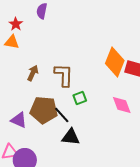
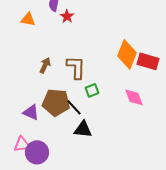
red star: (16, 24) -> (67, 16), moved
orange triangle: (12, 42) -> (28, 19), moved

